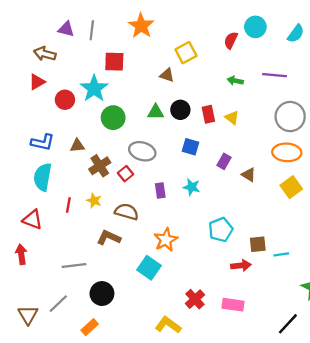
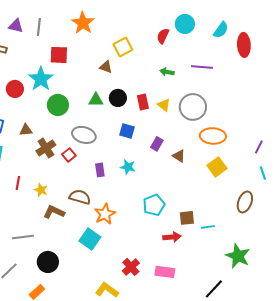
gray circle: (290, 117) -> (193, 107), moved
yellow star: (94, 201) -> (41, 190), moved
brown semicircle: (127, 212) -> (80, 197), moved

